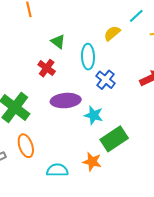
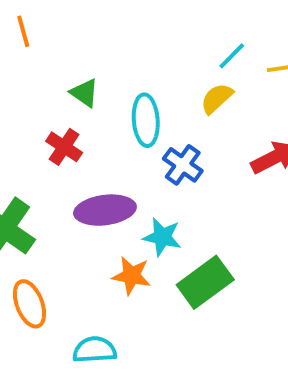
cyan line: (136, 16) -> (232, 56), moved
yellow semicircle: (112, 33) -> (217, 98), moved
orange star: (92, 162) -> (131, 276), moved

